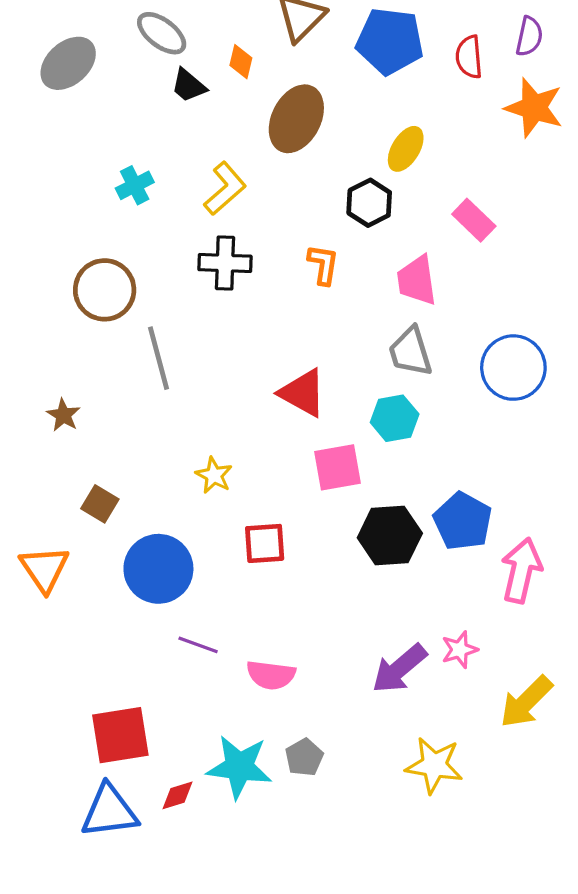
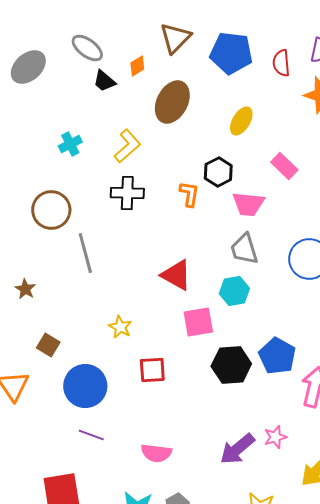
orange diamond: (241, 62) -> (137, 66), turned 45
black hexagon: (369, 203) -> (218, 172), moved
pink trapezoid: (417, 280) -> (248, 204), turned -76
purple line: (198, 645) -> (91, 435), moved

